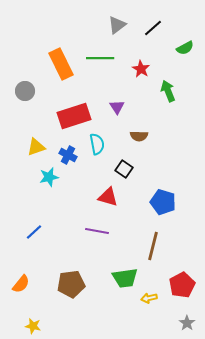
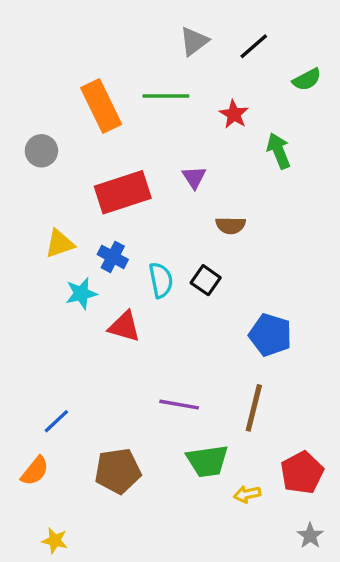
cyan semicircle: (97, 144) -> (161, 280), moved
red triangle: (108, 197) -> (124, 327), moved
purple line: (97, 231) -> (179, 405), moved
blue line: (34, 232) -> (56, 421), moved

